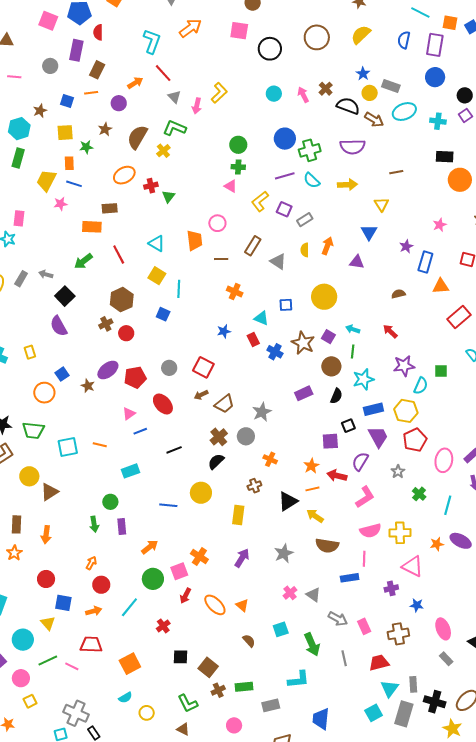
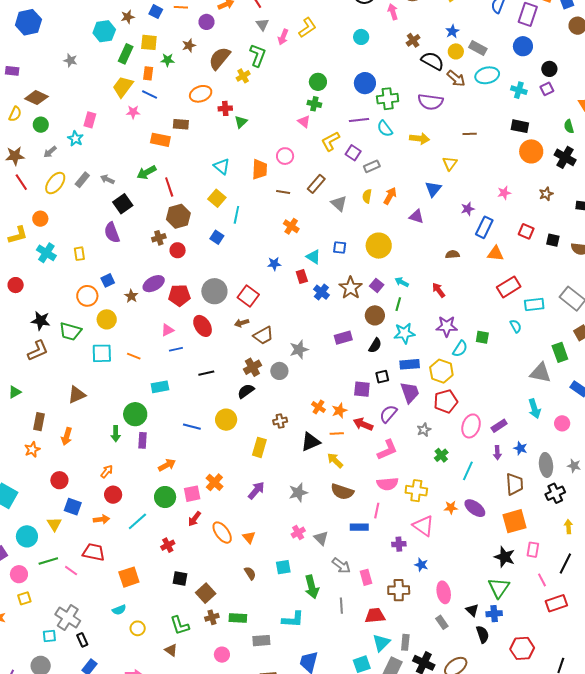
pink arrow: (303, 95) -> (393, 12), moved
green L-shape: (174, 128) -> (258, 55), turned 80
green rectangle: (18, 158) -> (126, 54), moved
red line: (119, 255) -> (169, 187), moved
gray circle: (169, 368) -> (214, 291), size x1.6
orange cross: (270, 459) -> (318, 407), moved
yellow circle: (29, 476) -> (107, 319), moved
green circle: (110, 502) -> (135, 414), size x1.5

